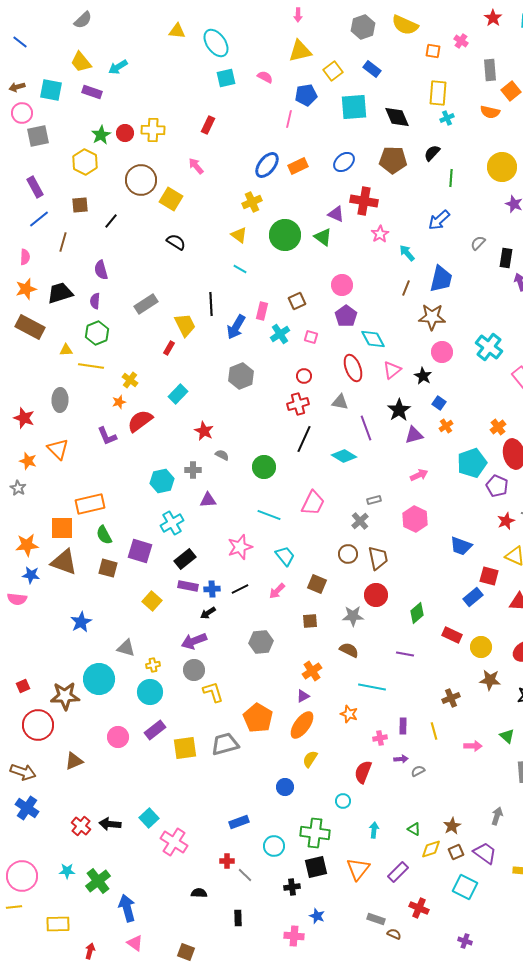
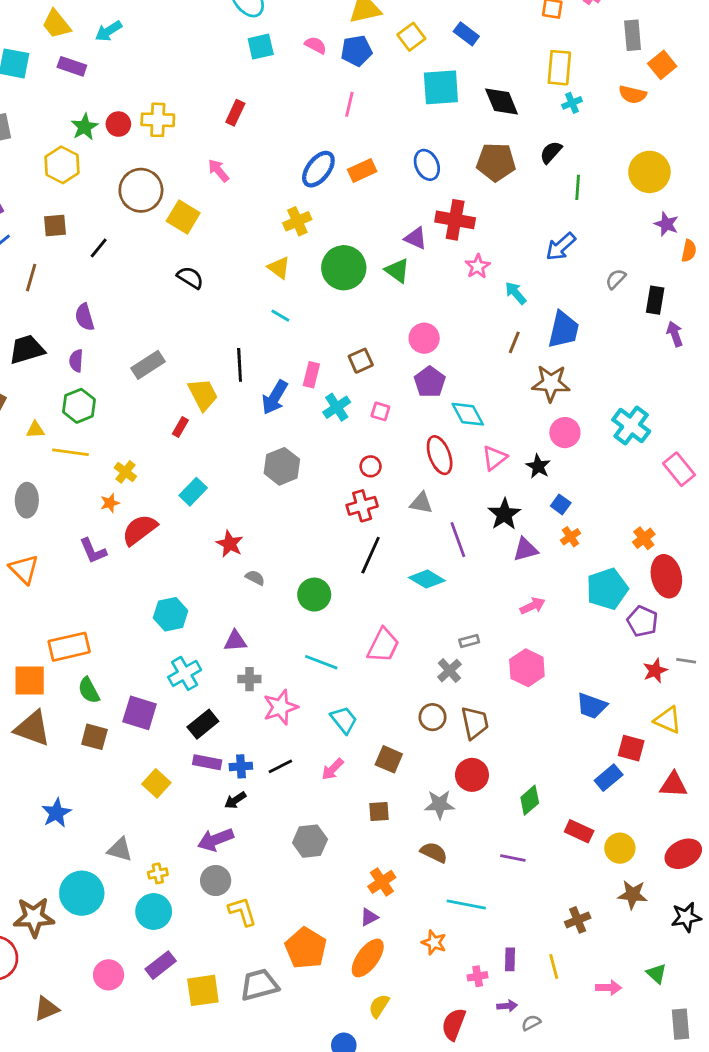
blue pentagon: (306, 95) -> (356, 51), moved
blue ellipse: (344, 162) -> (427, 165), turned -75
gray cross: (193, 470) -> (249, 679), moved

